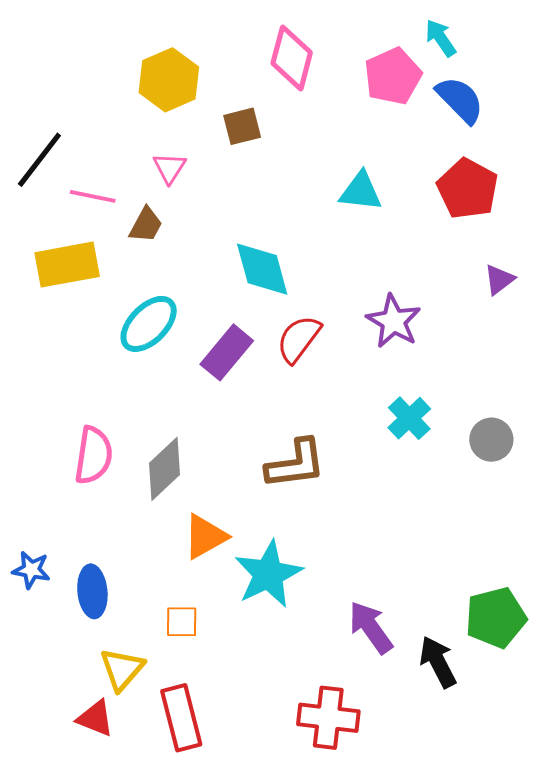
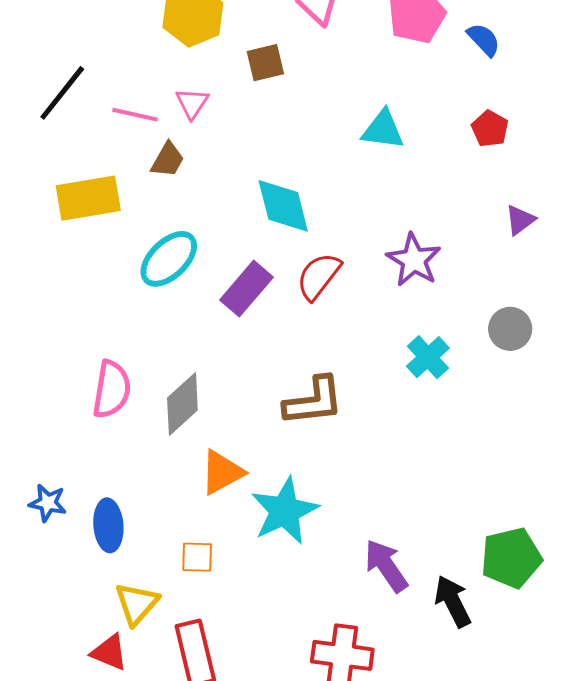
blue semicircle: (460, 100) -> (484, 40), size x0.7
red pentagon: (468, 189) -> (490, 129), size x0.6
pink line: (93, 196) -> (135, 115), moved
gray circle: (491, 440) -> (510, 329), moved

